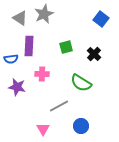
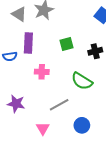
black cross: (94, 54) -> (95, 51), turned 32
purple star: (17, 87) -> (16, 104), moved

